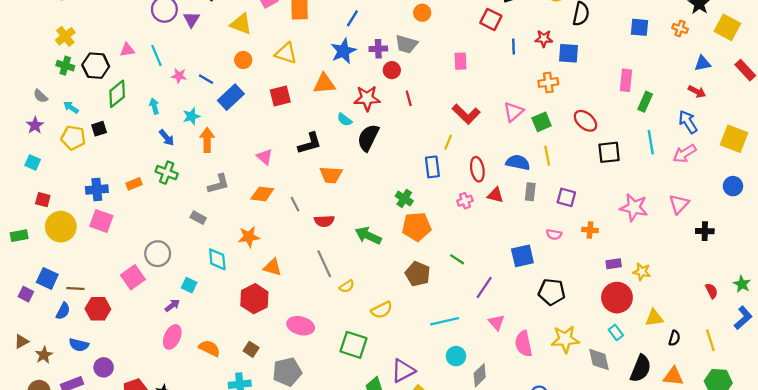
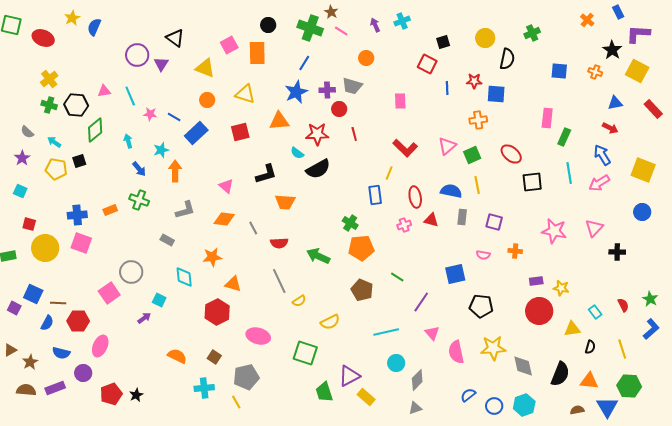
black semicircle: (368, 138) -> (318, 169), turned -145
cyan rectangle: (616, 332) -> (595, 312), moved
pink ellipse: (172, 337) -> (100, 346), moved

